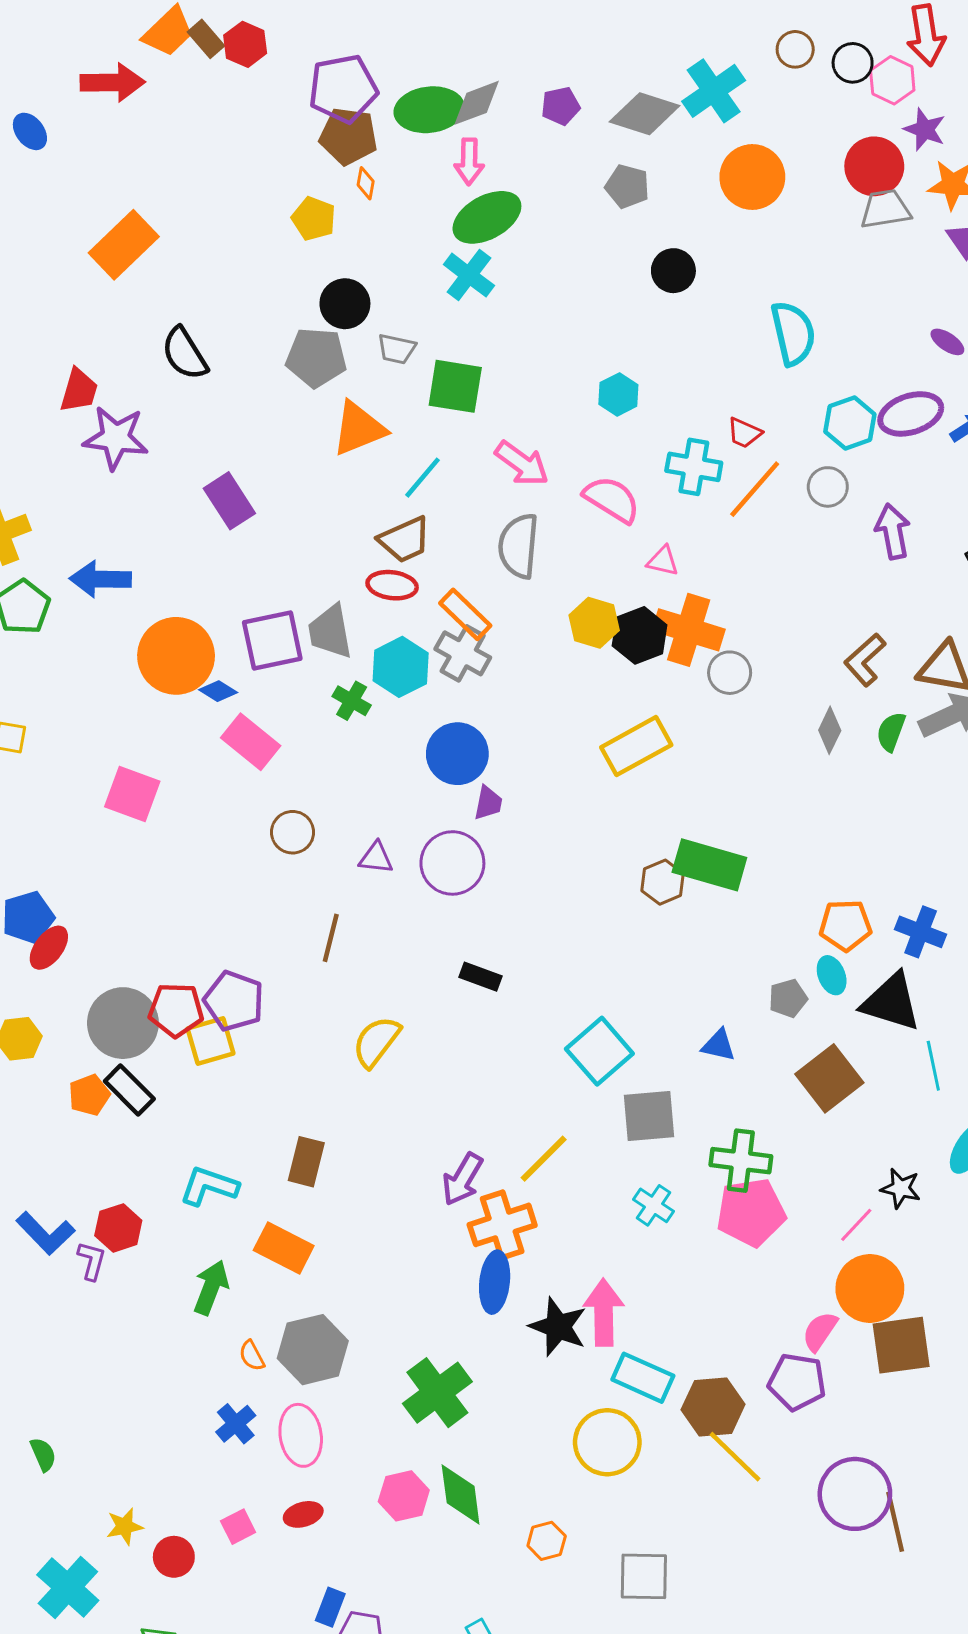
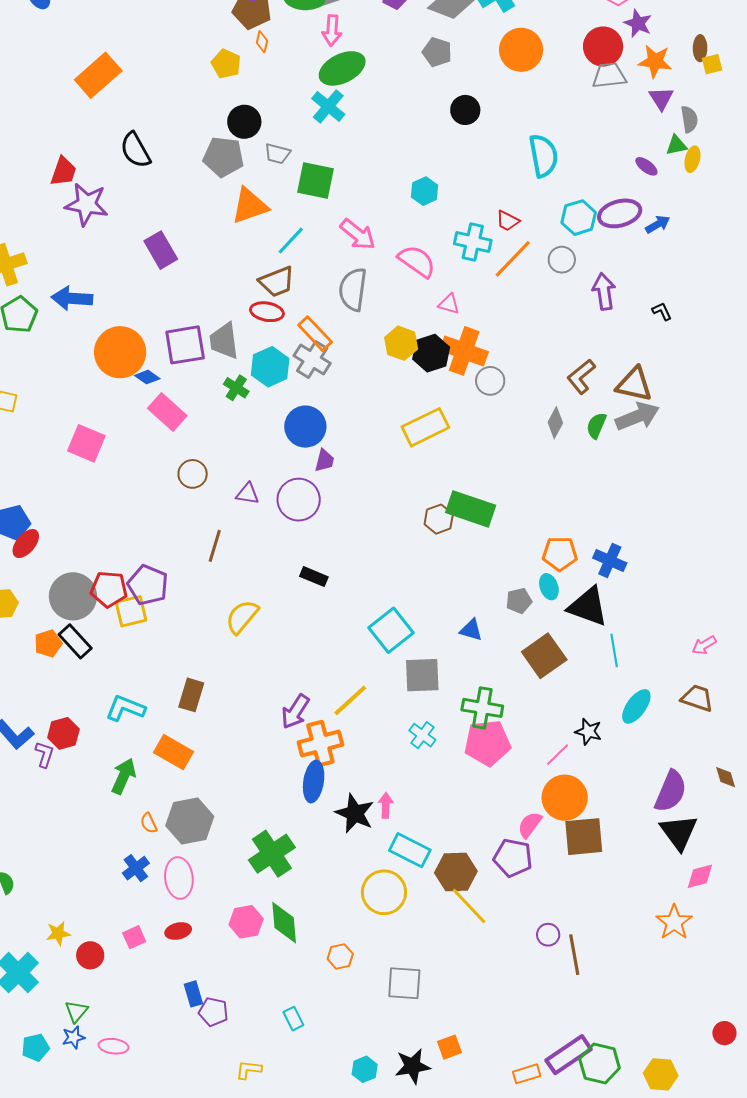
pink arrow: (604, 1312) -> (386, 805), size x0.6
purple circle: (855, 1494) -> (548, 935), size x0.5
blue rectangle: (330, 1607) -> (193, 994), turned -40

